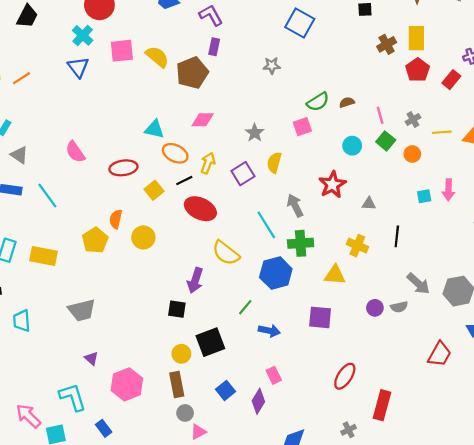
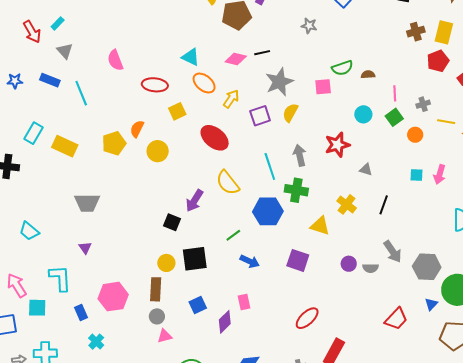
gray star: (255, 133) -> (279, 82), size x1.6
black line: (184, 180) -> (262, 53), moved
cyan trapezoid: (22, 321) -> (29, 231), moved, turned -60
pink hexagon: (127, 384) -> (113, 297), moved

